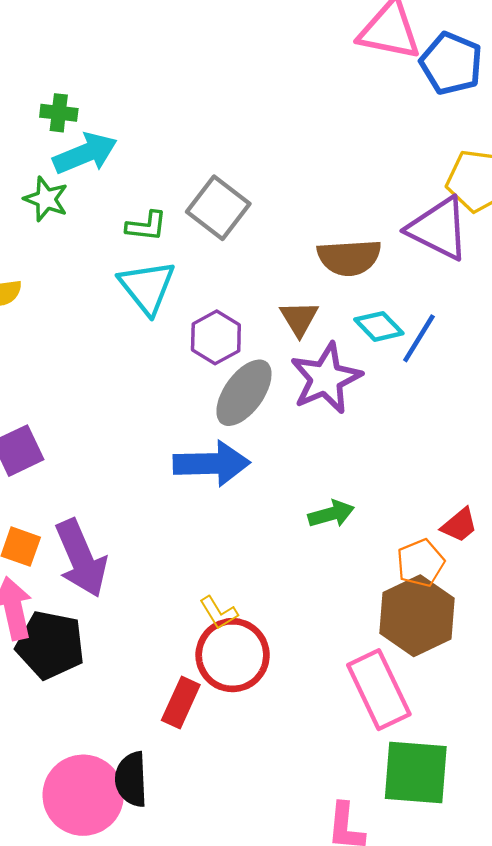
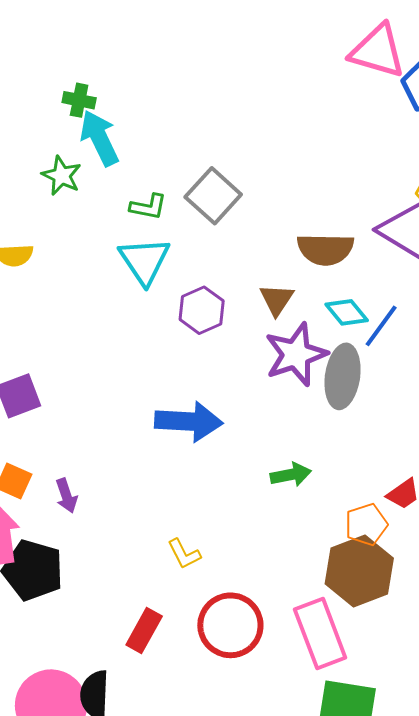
cyan arrow: (85, 153) -> (99, 138), turned -98
gray ellipse: (244, 393) -> (343, 376), moved, turned -32
purple arrow: (81, 558) -> (66, 496), size x0.5
red circle: (233, 655) -> (230, 625), moved

